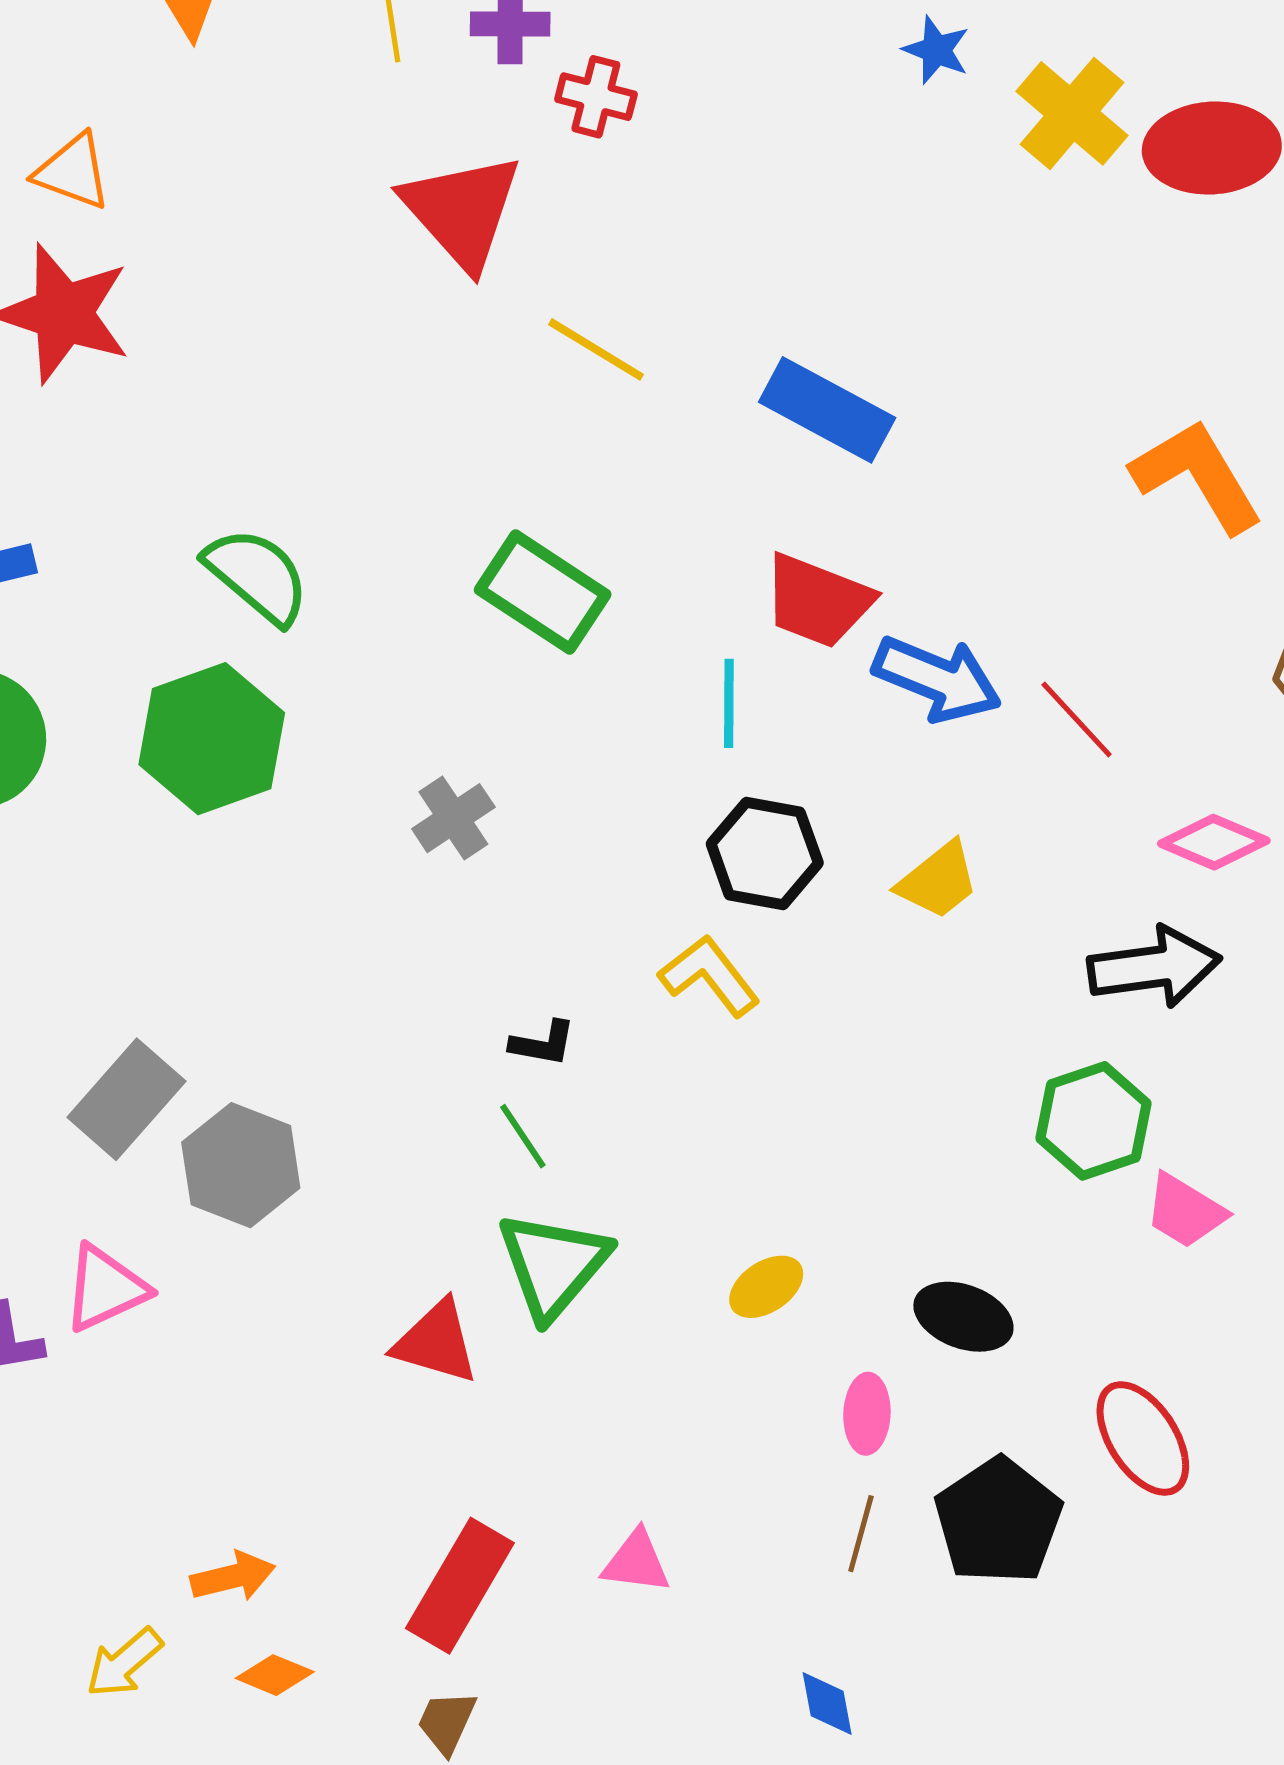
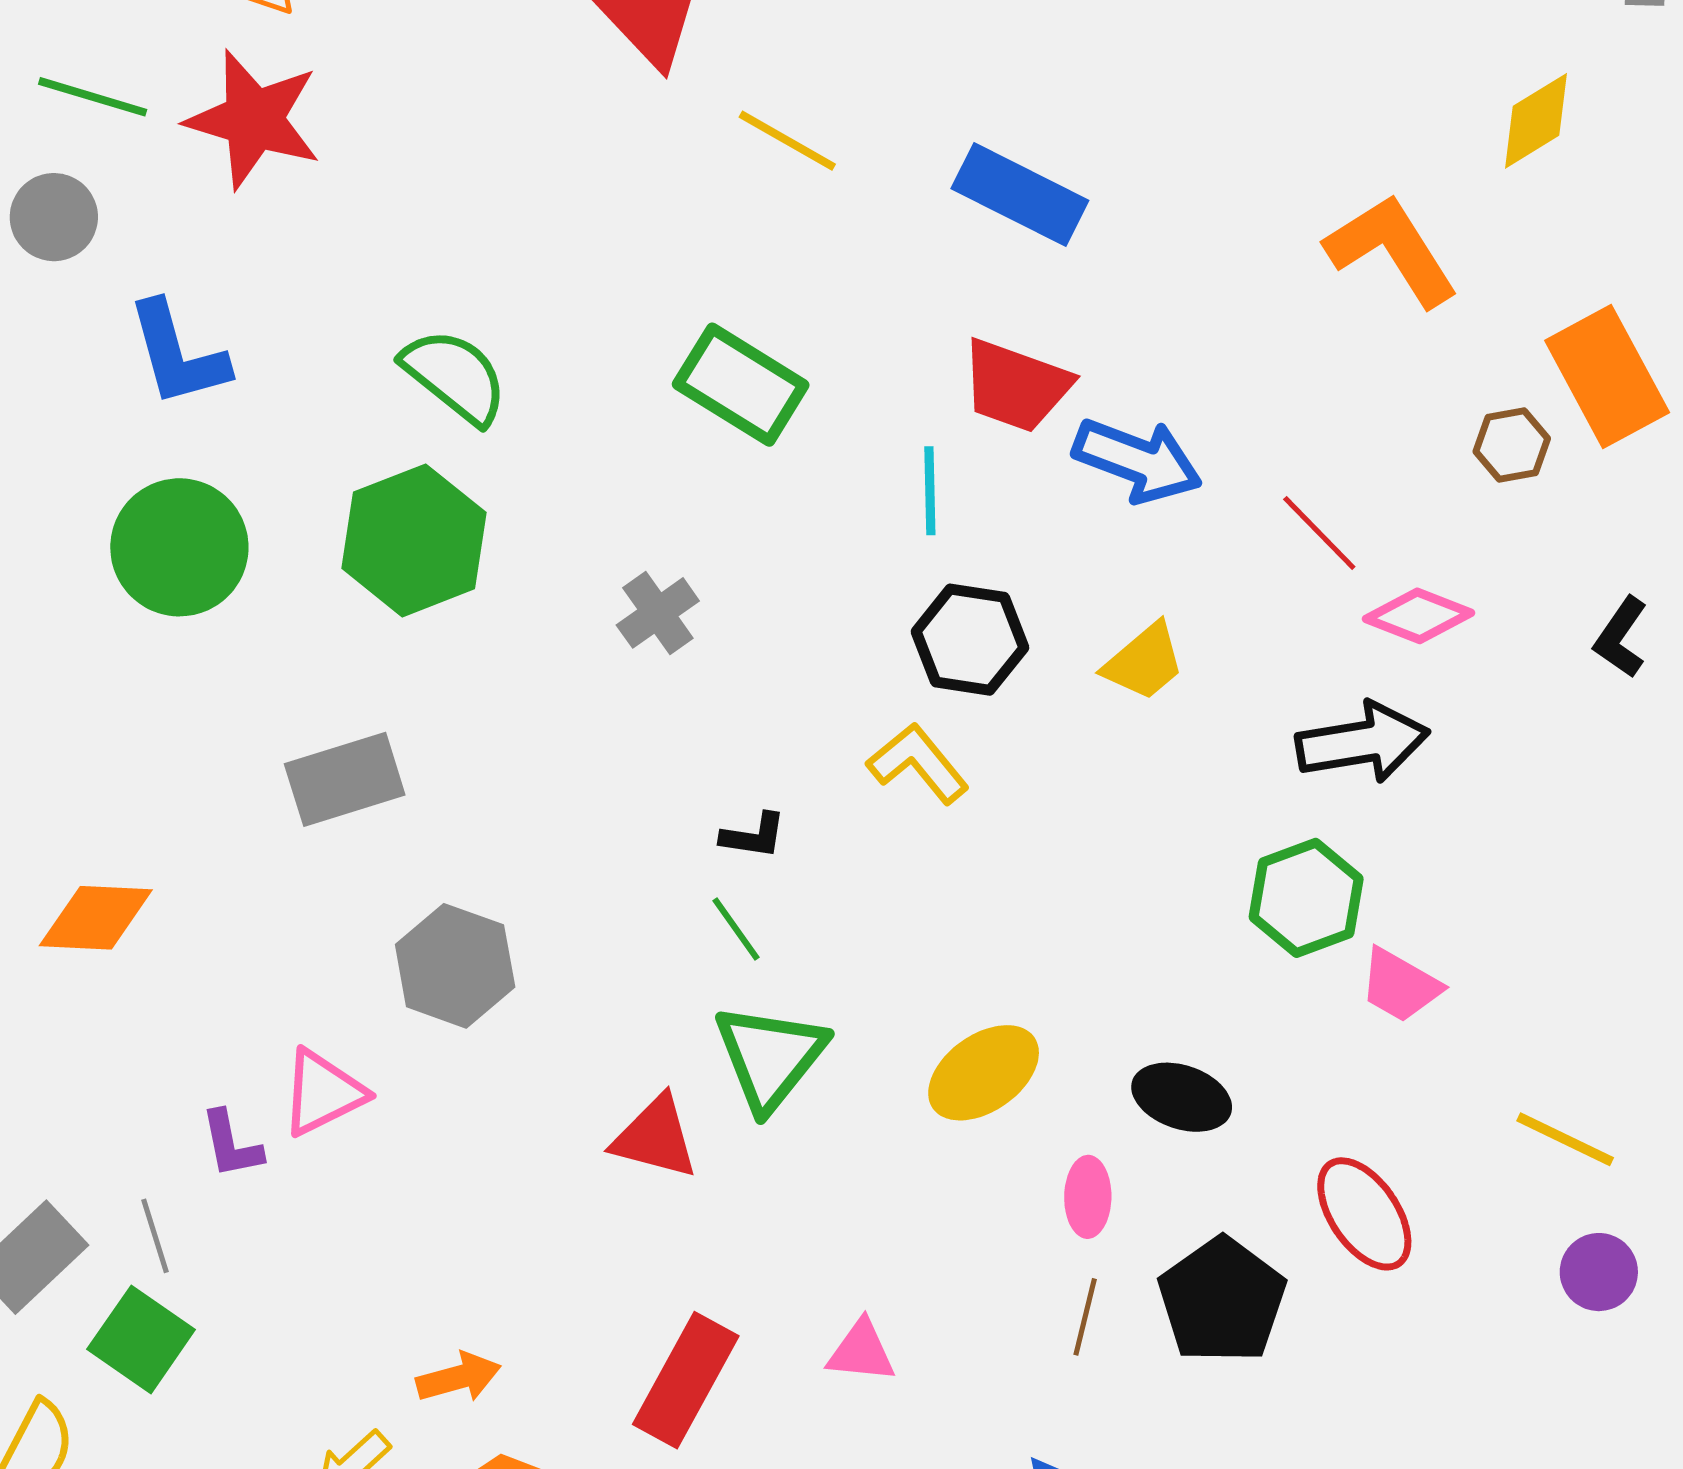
red line: (1077, 719) -> (1319, 533), moved
gray rectangle: (126, 1099) -> (345, 779), moved, turned 33
yellow ellipse: (766, 1287) -> (984, 1073), size x1.5

